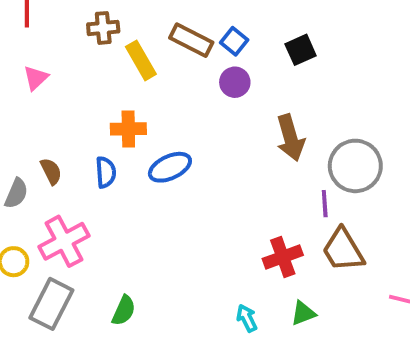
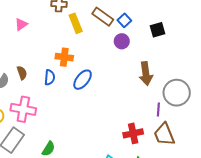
blue ellipse: (170, 167) -> (83, 80), turned -35
pink cross: (64, 241) -> (23, 109), turned 30

